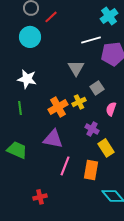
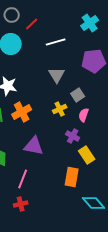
white line: (91, 40) -> (56, 42), moved
orange cross: (58, 107) -> (22, 112), moved
pink semicircle: (111, 109) -> (84, 115), moved
pink line: (65, 166) -> (23, 179), moved

